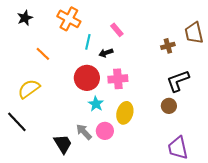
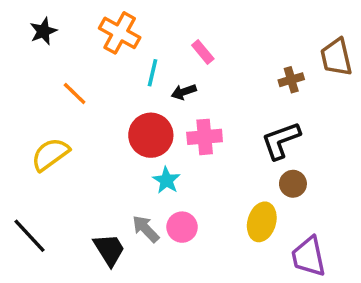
black L-shape: (178, 81) -> (281, 140), moved
yellow ellipse: (125, 113) -> (262, 222), moved
black line: (17, 122) -> (29, 236), moved

